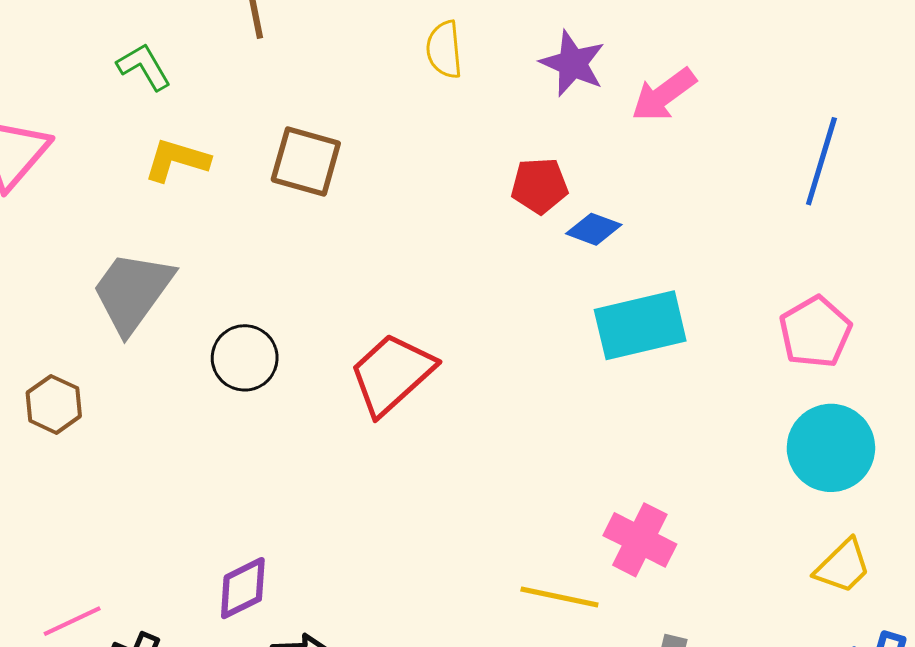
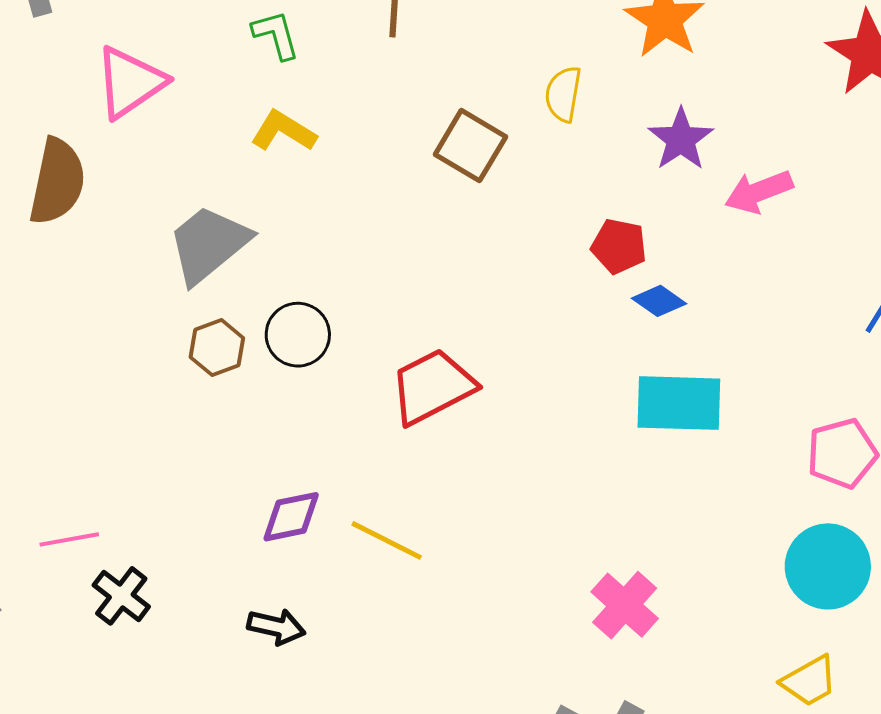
brown square: (306, 162) -> (470, 146), moved
brown hexagon: (54, 404) -> (217, 348), moved
purple diamond: (243, 588) -> (291, 517), moved
yellow line: (559, 597) -> (387, 540), moved

